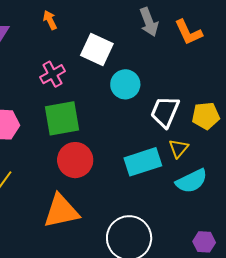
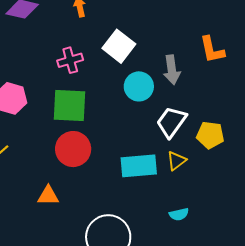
gray arrow: (149, 22) -> (172, 70), moved
cyan semicircle: (192, 181) -> (179, 214), moved, size x0.6
orange triangle: (61, 211) -> (48, 196), size x0.6

